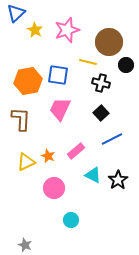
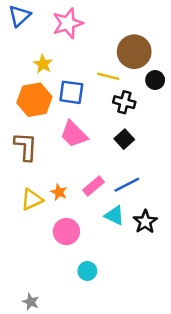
yellow star: (35, 30) -> (43, 64), moved
pink star: (67, 30) -> (68, 23), moved
pink trapezoid: (60, 109) -> (74, 134), turned -70
blue line: (112, 139) -> (127, 185), moved

